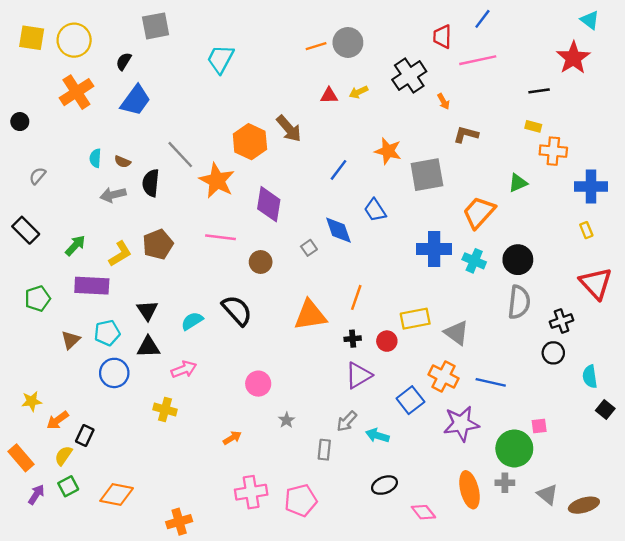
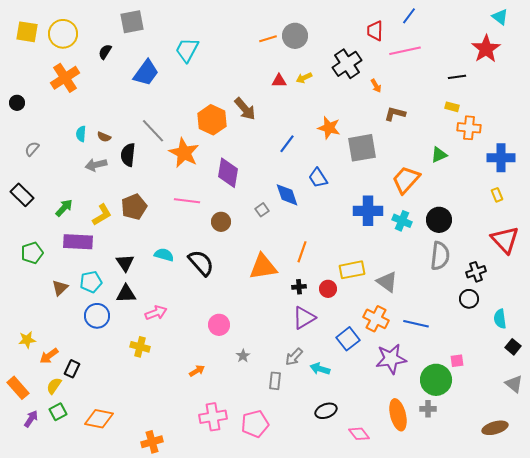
blue trapezoid: (135, 100) -> (146, 73), moved
cyan semicircle: (192, 321) -> (164, 255), moved, turned 48
gray triangle: (547, 495) -> (514, 384), moved

